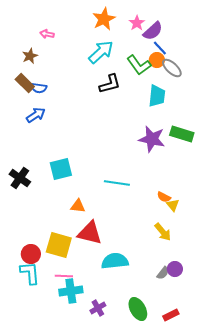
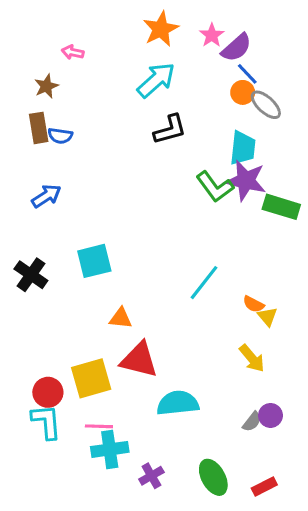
green L-shape: (139, 65) -> (215, 187), moved
brown rectangle: (25, 83) -> (39, 128), turned 36
blue arrow: (36, 115) -> (46, 196), moved
purple star: (152, 139) -> (246, 181), moved
cyan line: (117, 183) -> (204, 283), moved, turned -60
yellow square: (59, 245) -> (91, 378), turned -32

